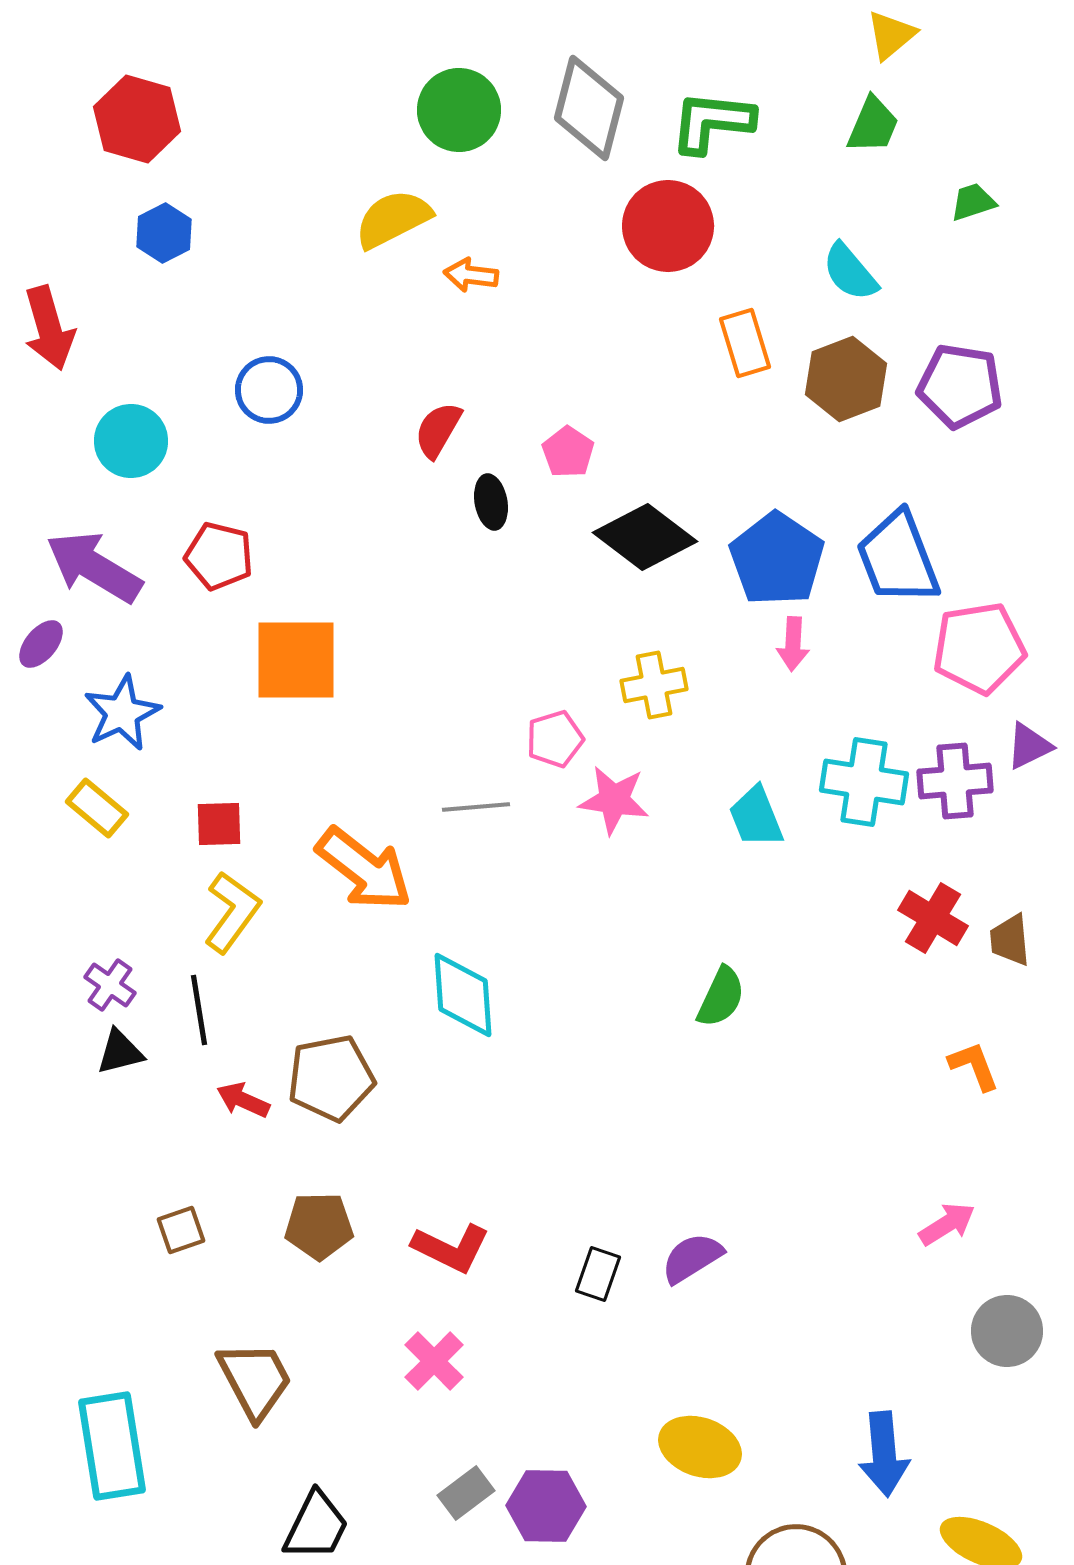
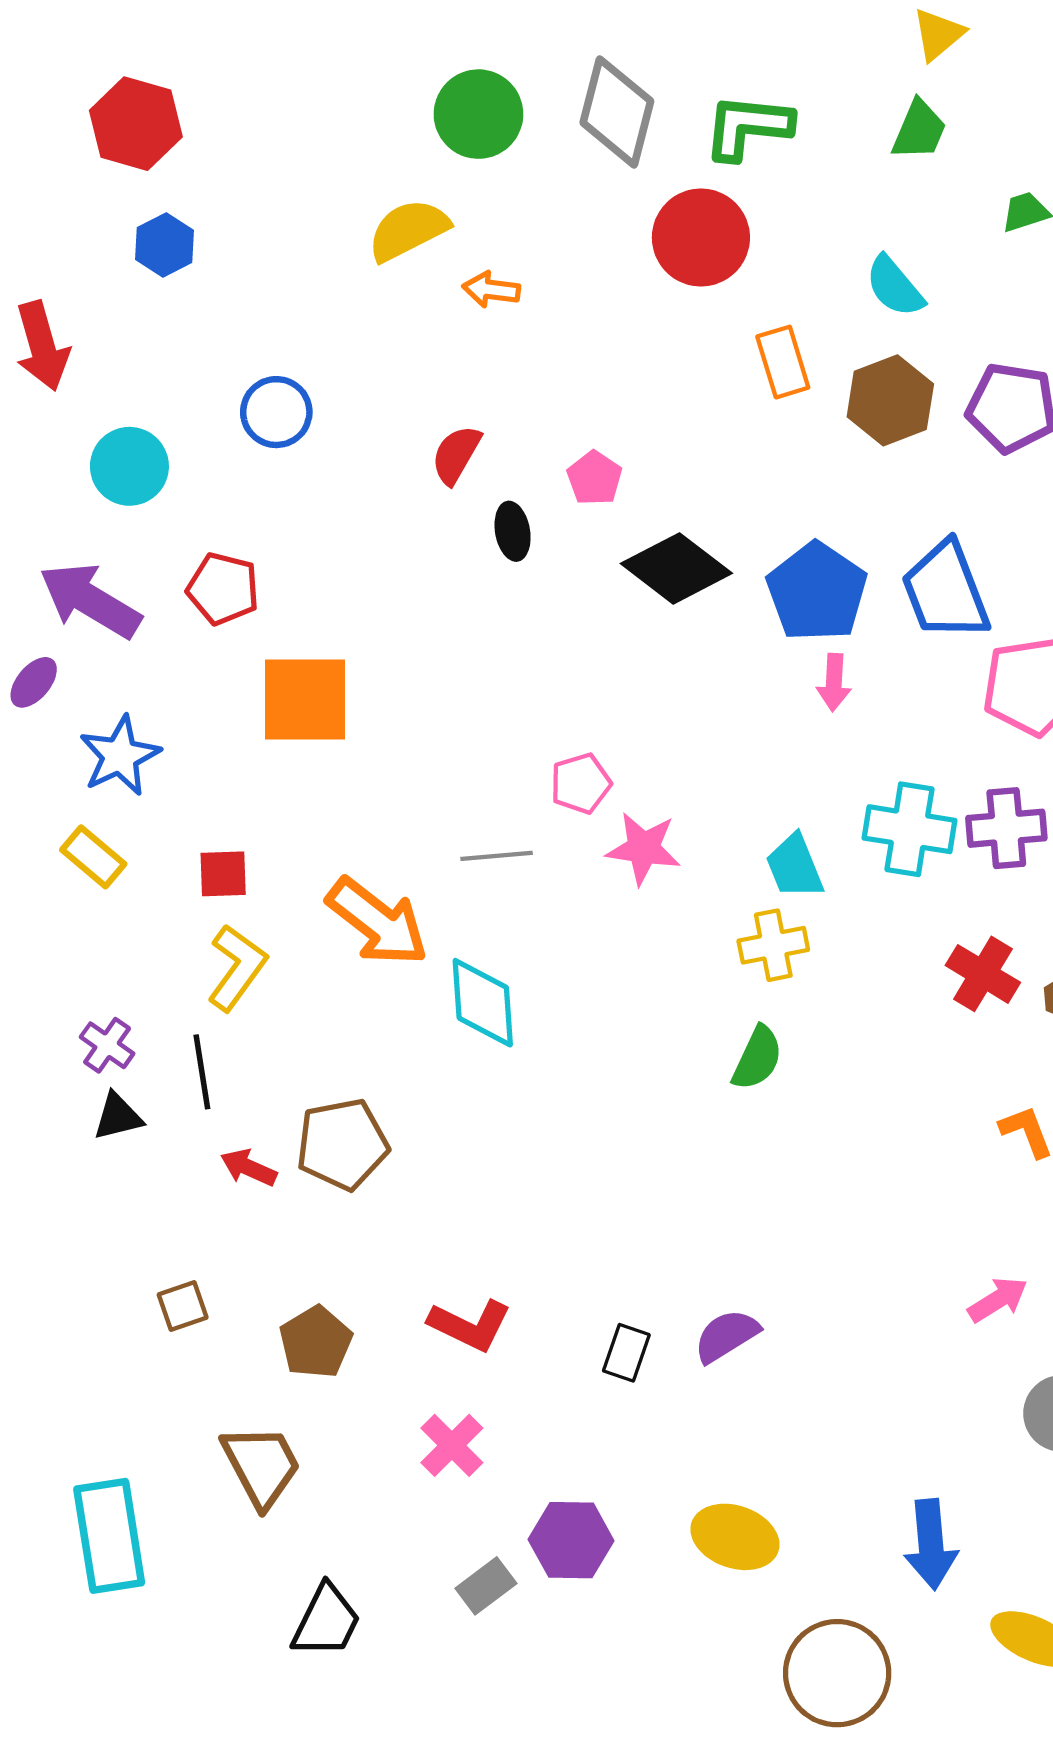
yellow cross: (654, 685) -> (773, 945), moved
cyan diamond: (463, 995) -> (483, 1003), moved
brown pentagon: (319, 1226) -> (316, 1342), moved, turned -30
purple hexagon: (546, 1506) -> (571, 1540), moved

